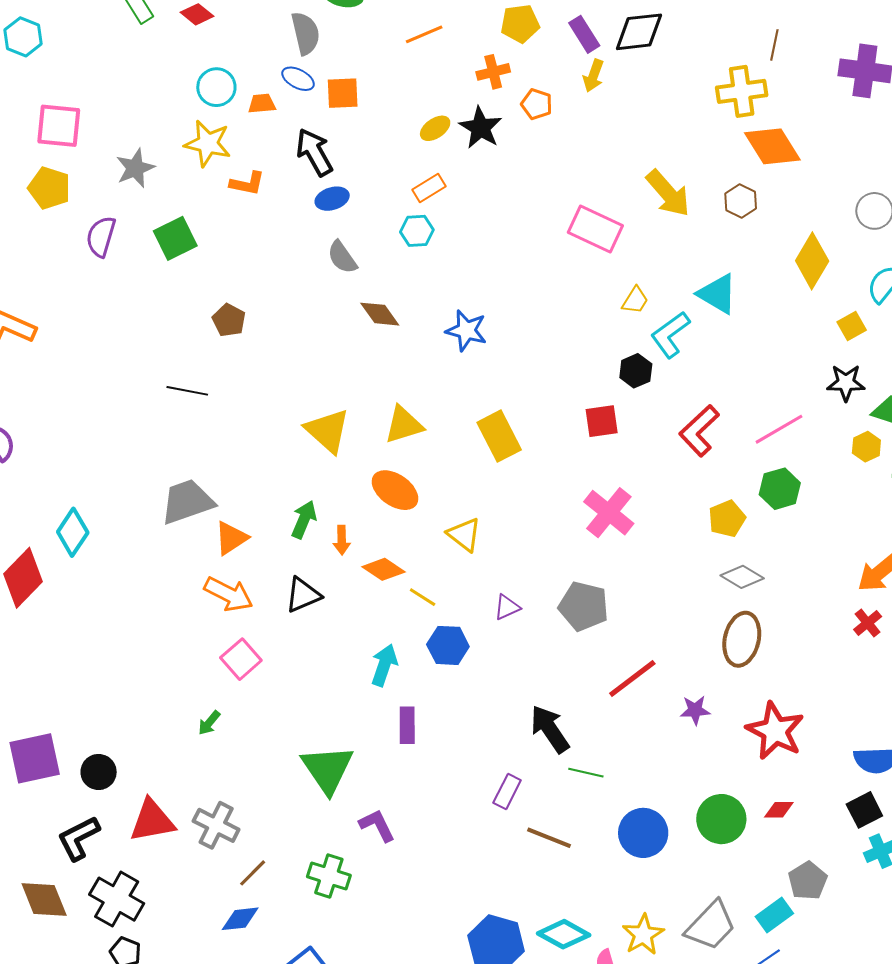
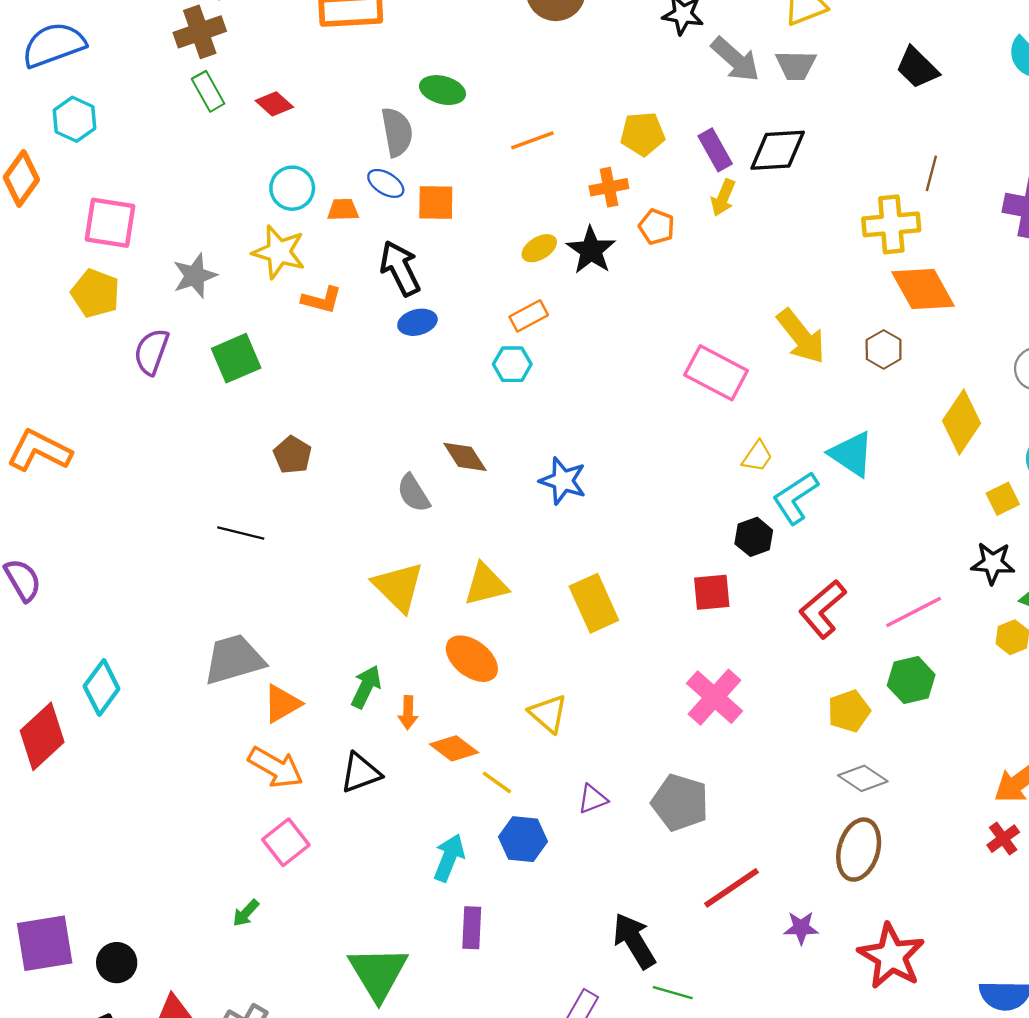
gray semicircle: (342, 257) -> (413, 493), moved

